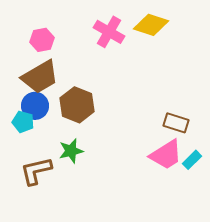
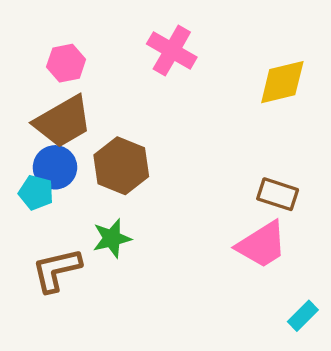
yellow diamond: (151, 25) -> (282, 82), moved, turned -32
cyan rectangle: (192, 160) -> (303, 316), moved

